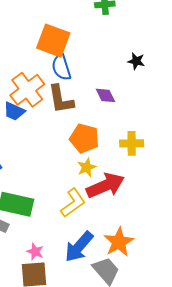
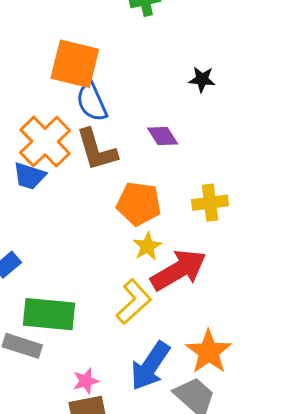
pink star: (35, 252) -> (86, 381), turned -30

